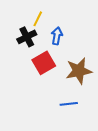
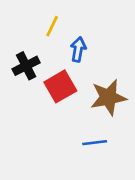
black cross: (27, 37) -> (26, 66), moved

